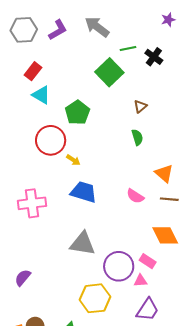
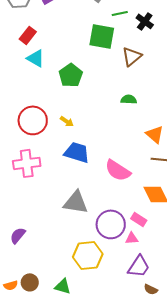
green square: (109, 72) -> (102, 36), turned -36
brown triangle: (140, 106) -> (132, 56), moved, size x1.5
green semicircle: (137, 137) -> (129, 99), turned -70
red circle: (51, 140) -> (33, 120), moved
pink semicircle: (135, 196) -> (118, 170), moved, size x1.5

